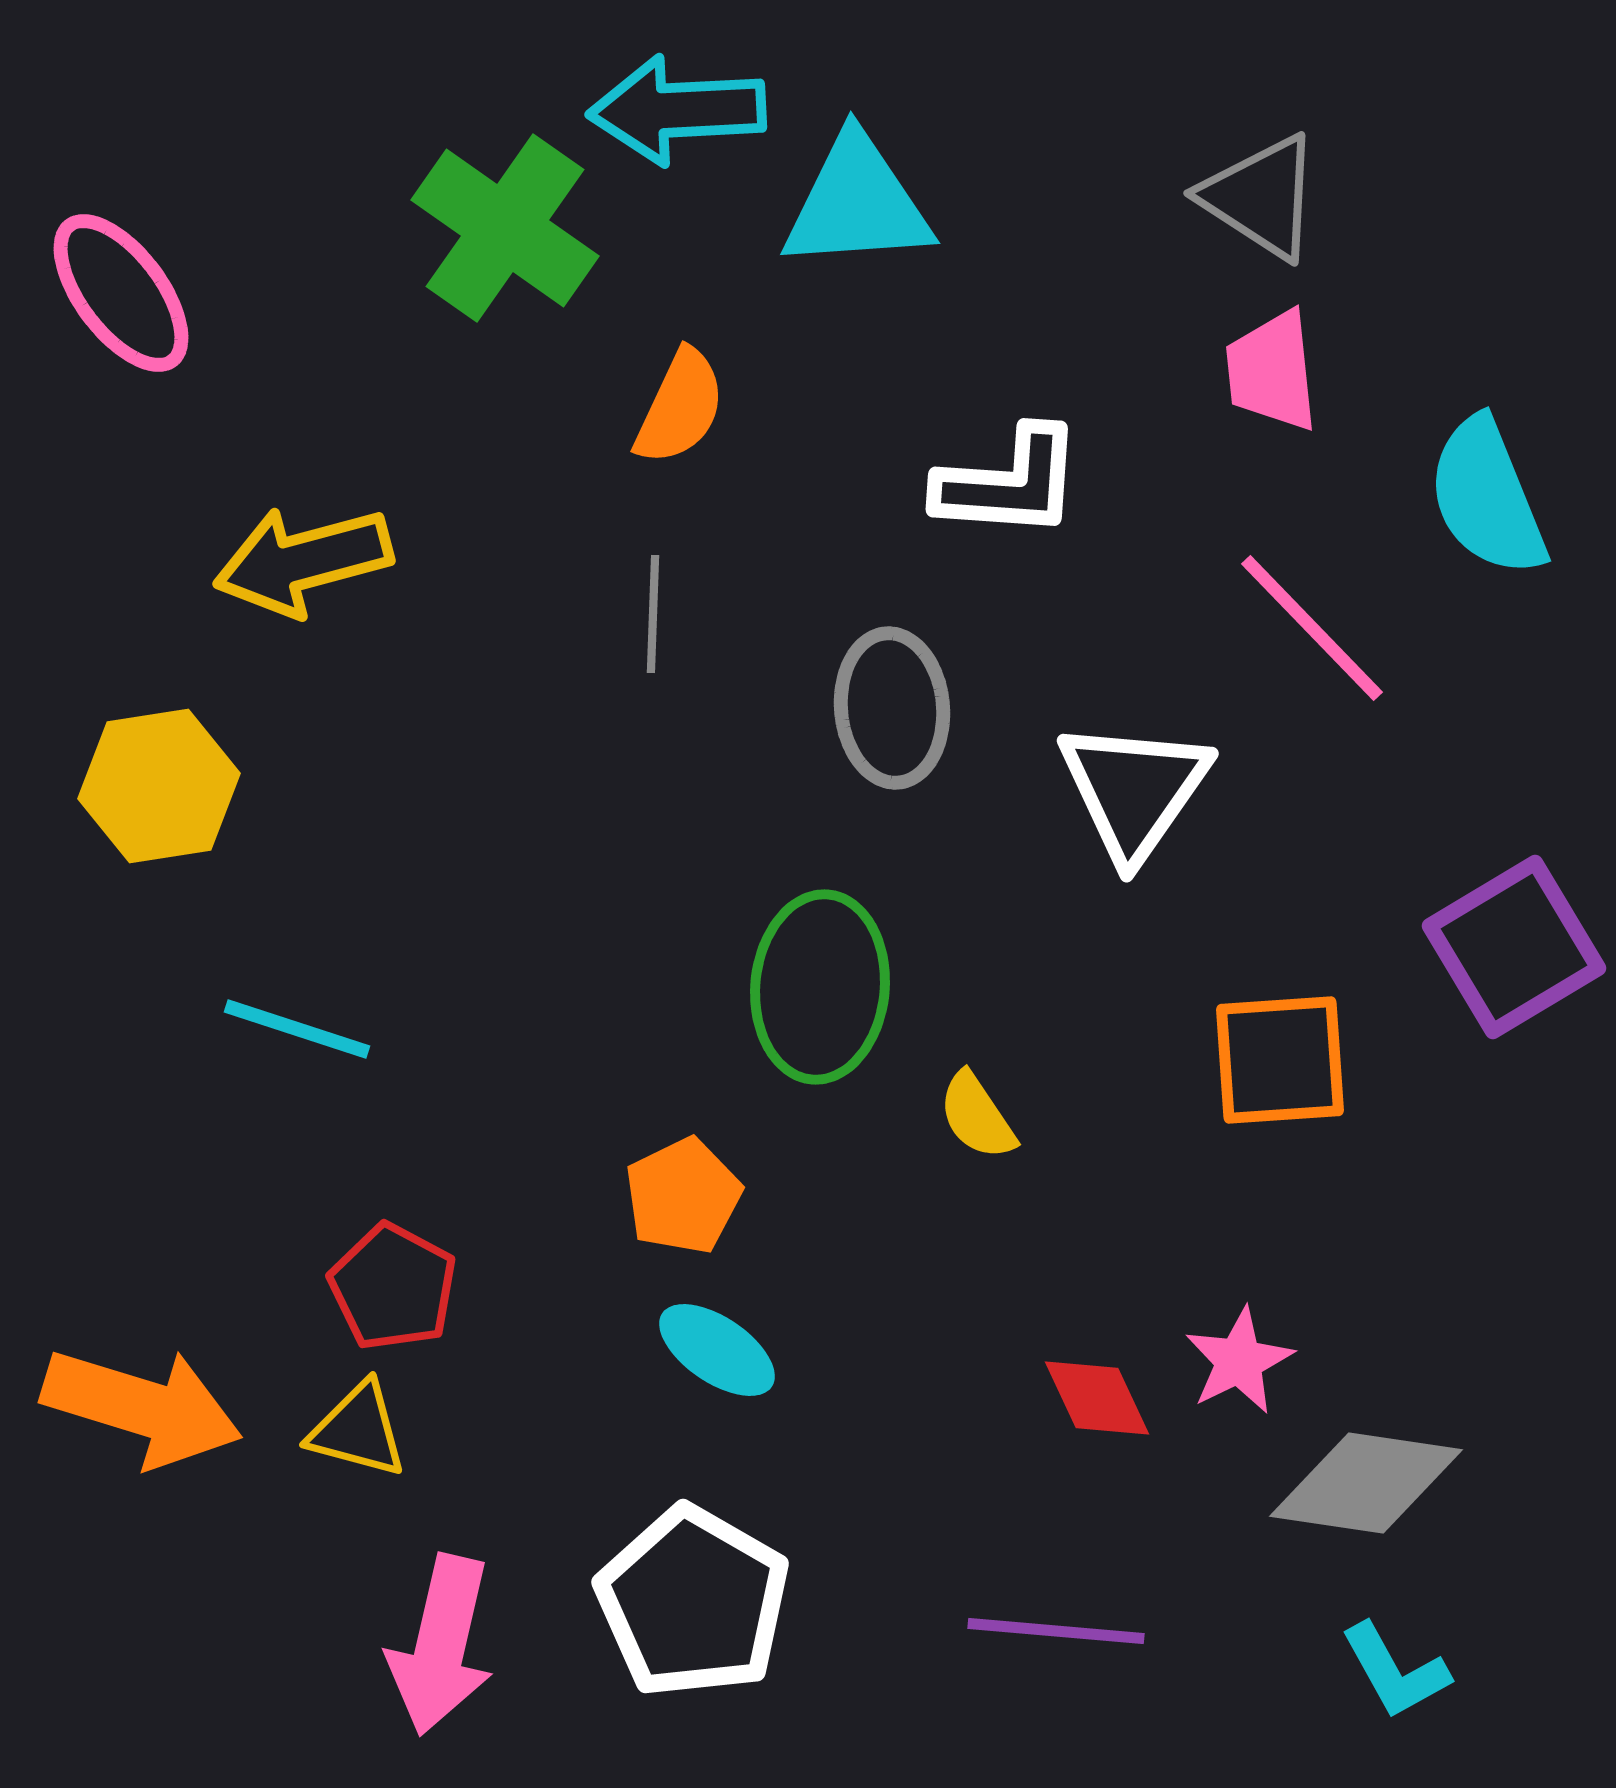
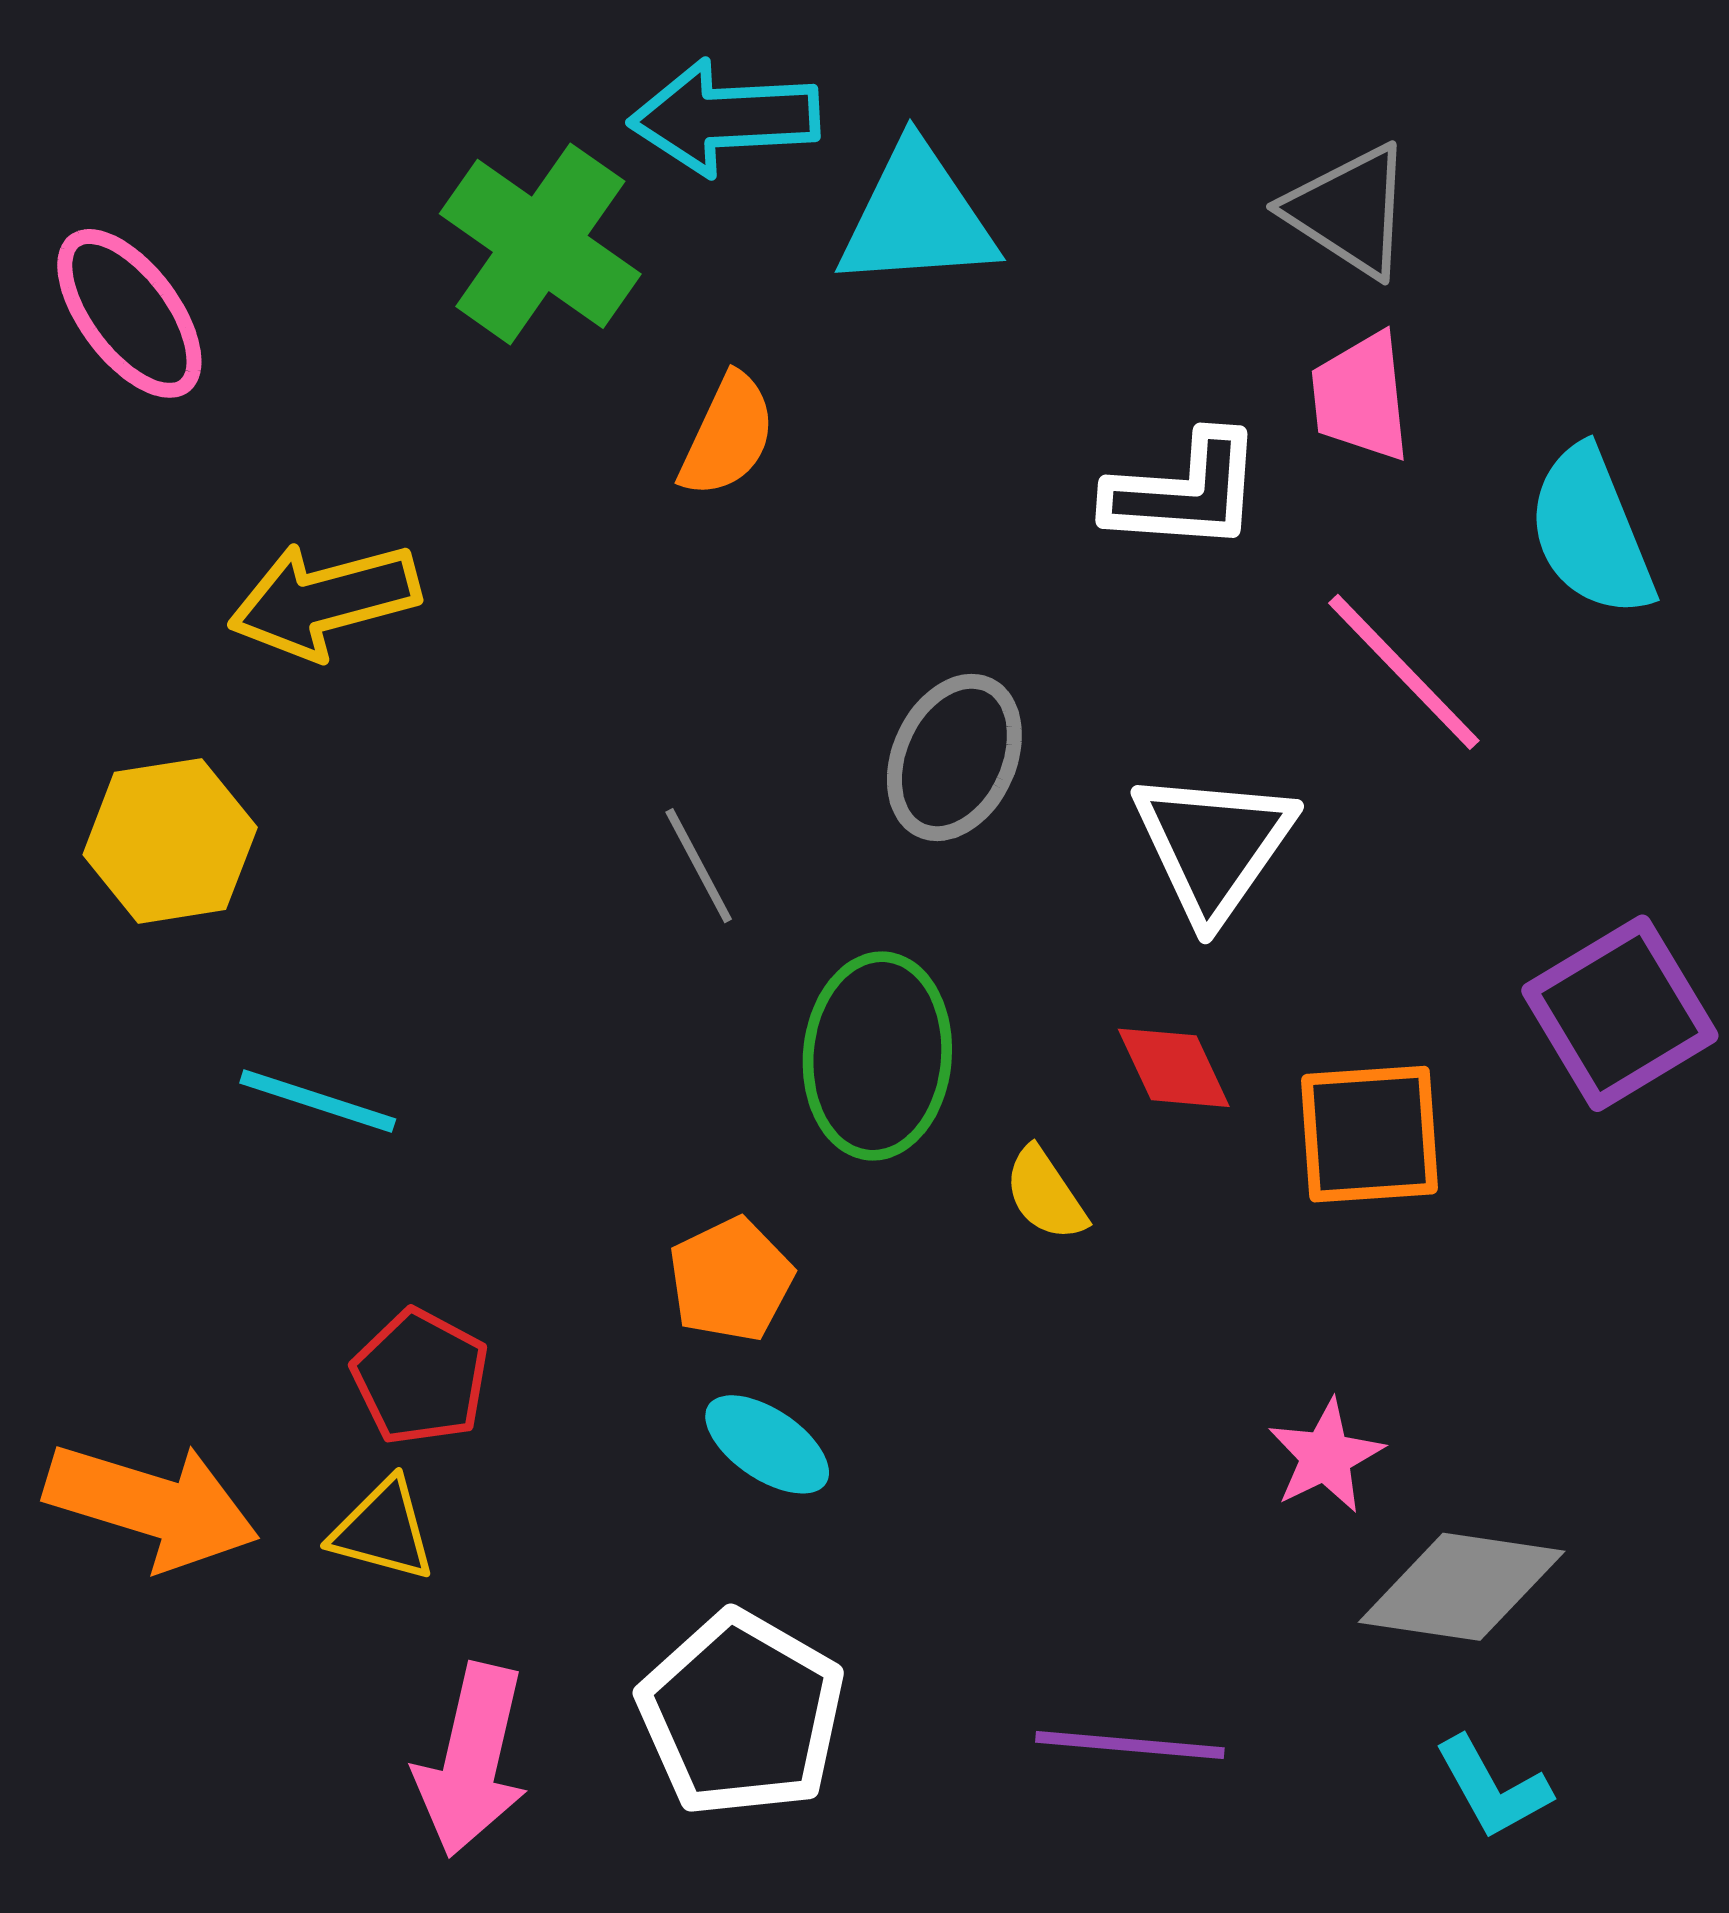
white L-shape: (1009, 483) -> (1184, 492), moved
gray line: (653, 614) -> (699, 866), moved, turned -30
gray ellipse: (892, 708) -> (954, 757), turned 30
red diamond: (1097, 1398) -> (1174, 1068), moved

